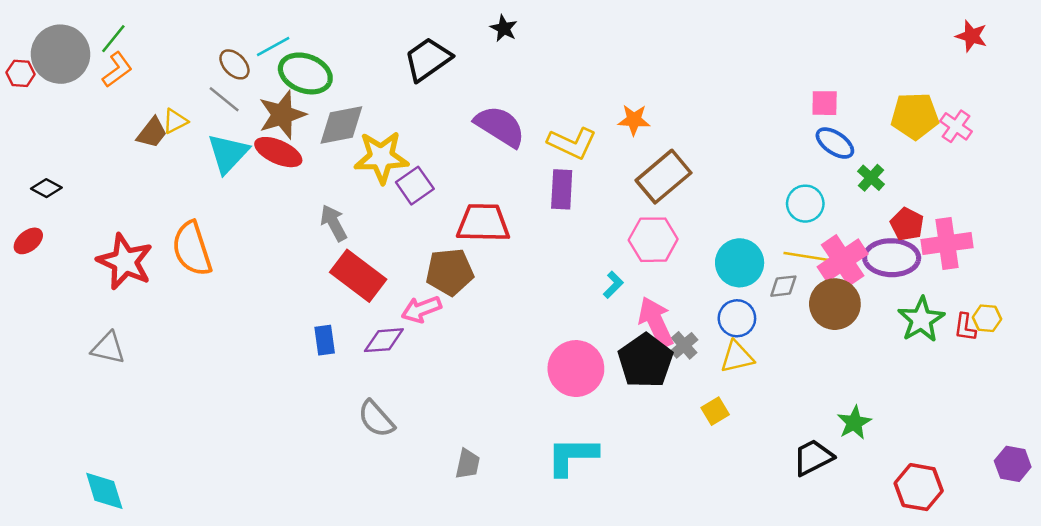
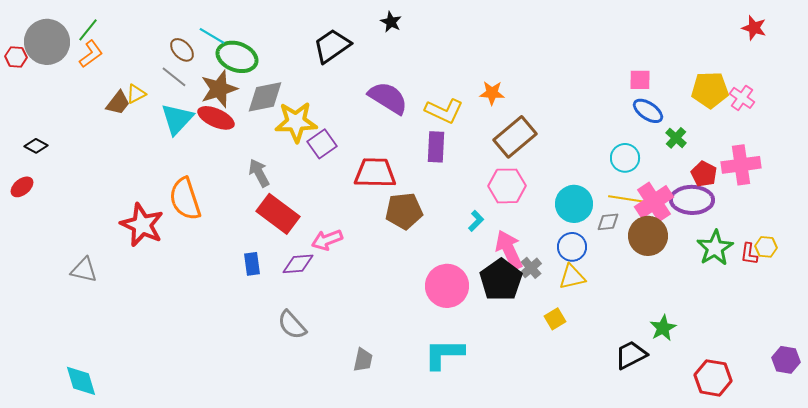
cyan line: (273, 46) -> (212, 36), turned 60
pink cross: (947, 244) -> (741, 165), moved
orange semicircle: (192, 249) -> (185, 199), moved
red star: (125, 262) -> (142, 225), moved
brown pentagon: (450, 272) -> (404, 211), moved

